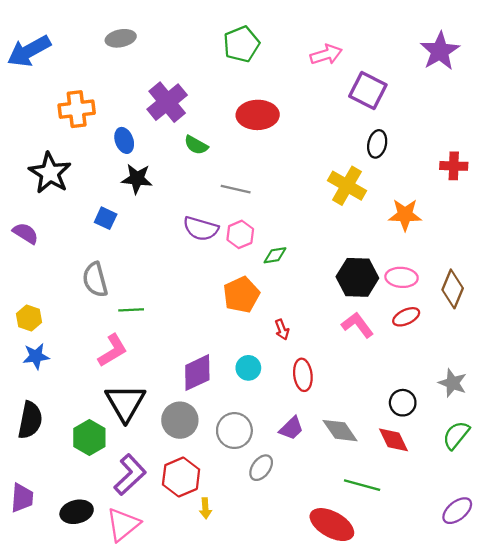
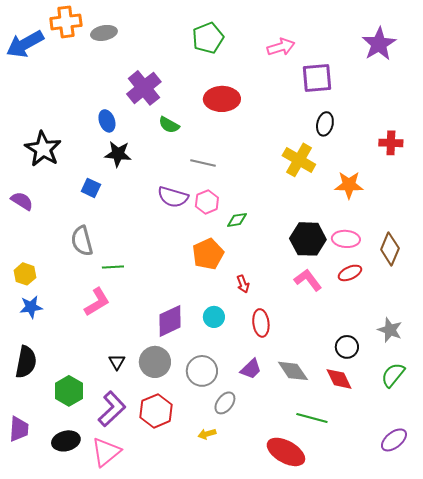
purple square: (368, 91) -> (317, 78), turned -32
orange cross: (77, 109) -> (66, 22), moved
black triangle: (125, 403) -> (117, 362), moved, size x0.5
green hexagon: (89, 438) -> (69, 391), moved
yellow arrow: (205, 508) -> (207, 434), moved, turned 78

